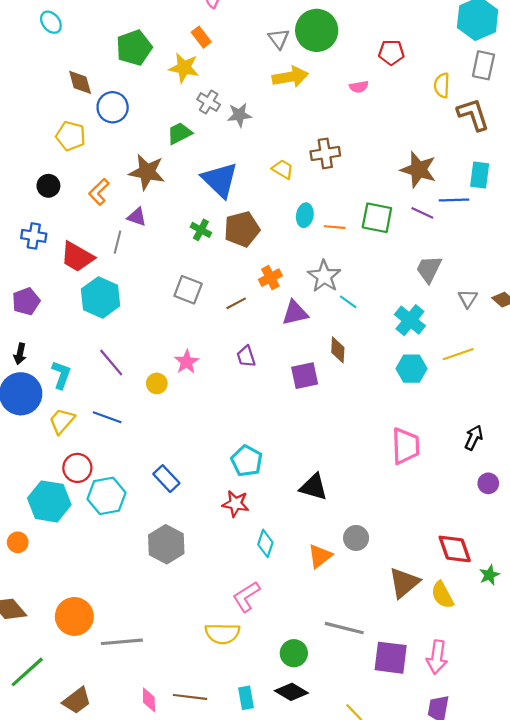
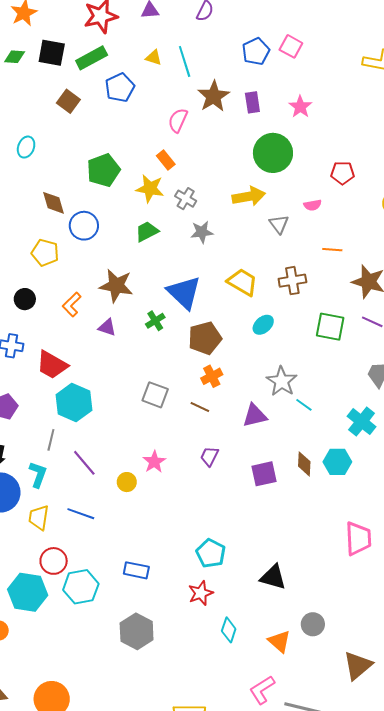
cyan ellipse: (51, 22) -> (26, 147), turned 60
gray triangle: (279, 39) -> (279, 224), moved
gray cross: (209, 102) -> (186, 199), moved
green trapezoid: (180, 133) -> (147, 231), moved
brown cross: (325, 153) -> (292, 281), moved
yellow trapezoid: (283, 169) -> (242, 282), size x1.5
cyan ellipse: (305, 215) -> (263, 325), turned 40
orange line: (335, 227) -> (332, 250), moved
green cross: (201, 230) -> (155, 321), moved, turned 30
gray line: (118, 242) -> (51, 440), moved
orange cross: (270, 278) -> (212, 376), moved
brown line: (236, 303) -> (200, 407), turned 54
brown diamond: (338, 350) -> (304, 464), moved
purple trapezoid: (246, 356) -> (210, 456), turned 45
cyan hexagon: (411, 369) -> (337, 462), moved
yellow trapezoid: (62, 421) -> (39, 518), turned -32
blue rectangle: (166, 479) -> (136, 570), turned -35
red star: (236, 504) -> (201, 593), turned -30
orange triangle: (320, 556) -> (279, 641), turned -40
pink L-shape: (246, 597) -> (262, 690), moved

